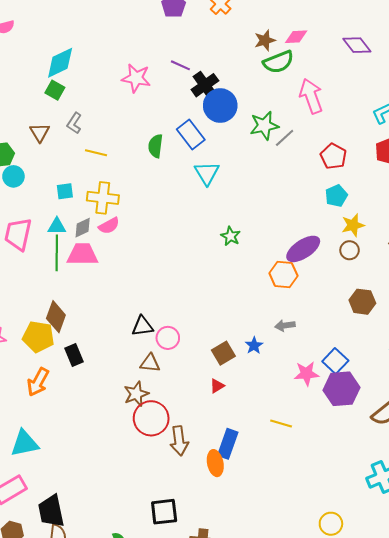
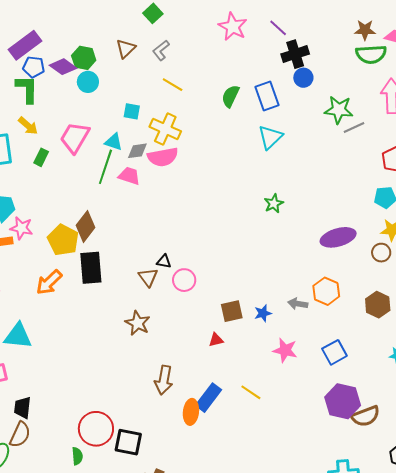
blue circle: (220, 106) -> (303, 78), size x0.6
pink semicircle: (109, 226) -> (163, 157), size x1.4
pink trapezoid: (83, 254) -> (129, 176), size x0.7
orange hexagon: (283, 274) -> (326, 291), moved
black triangle: (142, 326) -> (164, 262), size x0.7
black rectangle: (74, 355) -> (91, 268), size x1.5
brown triangle: (150, 363) -> (148, 277), moved, turned 30
pink star: (306, 374) -> (285, 350), moved
purple hexagon: (342, 389) -> (343, 401), moved
brown star: (136, 394) -> (138, 323), turned 30
red circle: (151, 418) -> (96, 429), moved
yellow line: (281, 424) -> (251, 392), moved
black trapezoid: (51, 511) -> (22, 408), size x0.7

